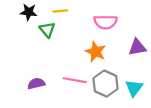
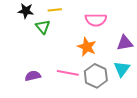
cyan triangle: (134, 88) -> (122, 69), moved

